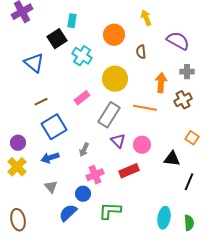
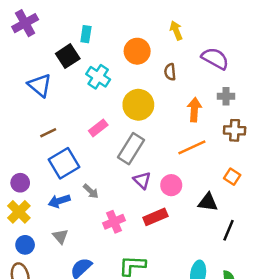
brown cross: (183, 100) -> (235, 130), moved, turned 30
orange line: (145, 108) -> (192, 147), moved, turned -35
gray arrow: (84, 150) -> (91, 191), moved, turned -72
blue circle: (83, 194) -> (25, 245), moved

